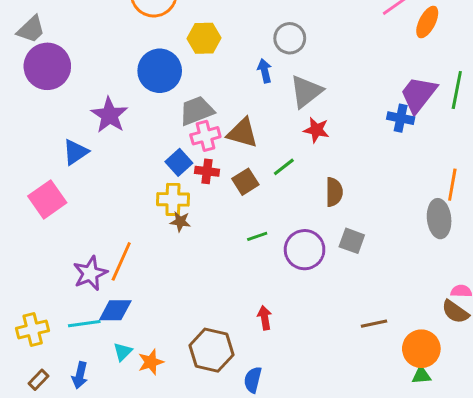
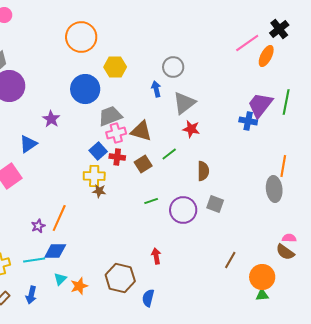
purple star: (109, 115) -> (51, 119), size x0.7
purple star: (90, 273) -> (38, 226), size x0.6
brown line: (374, 324) -> (230, 260), turned -48

